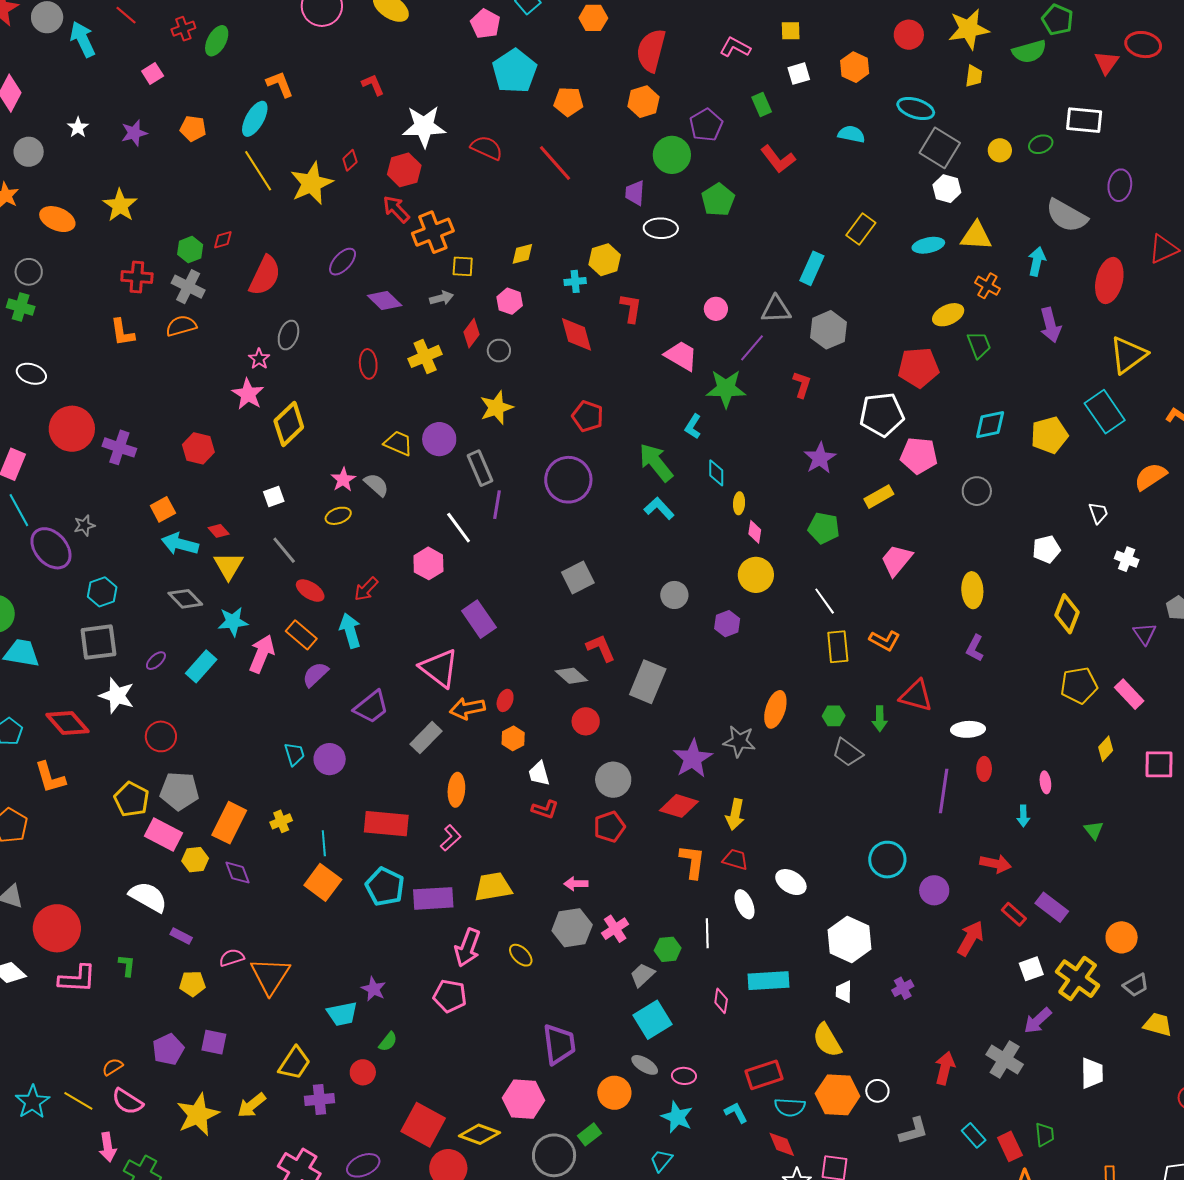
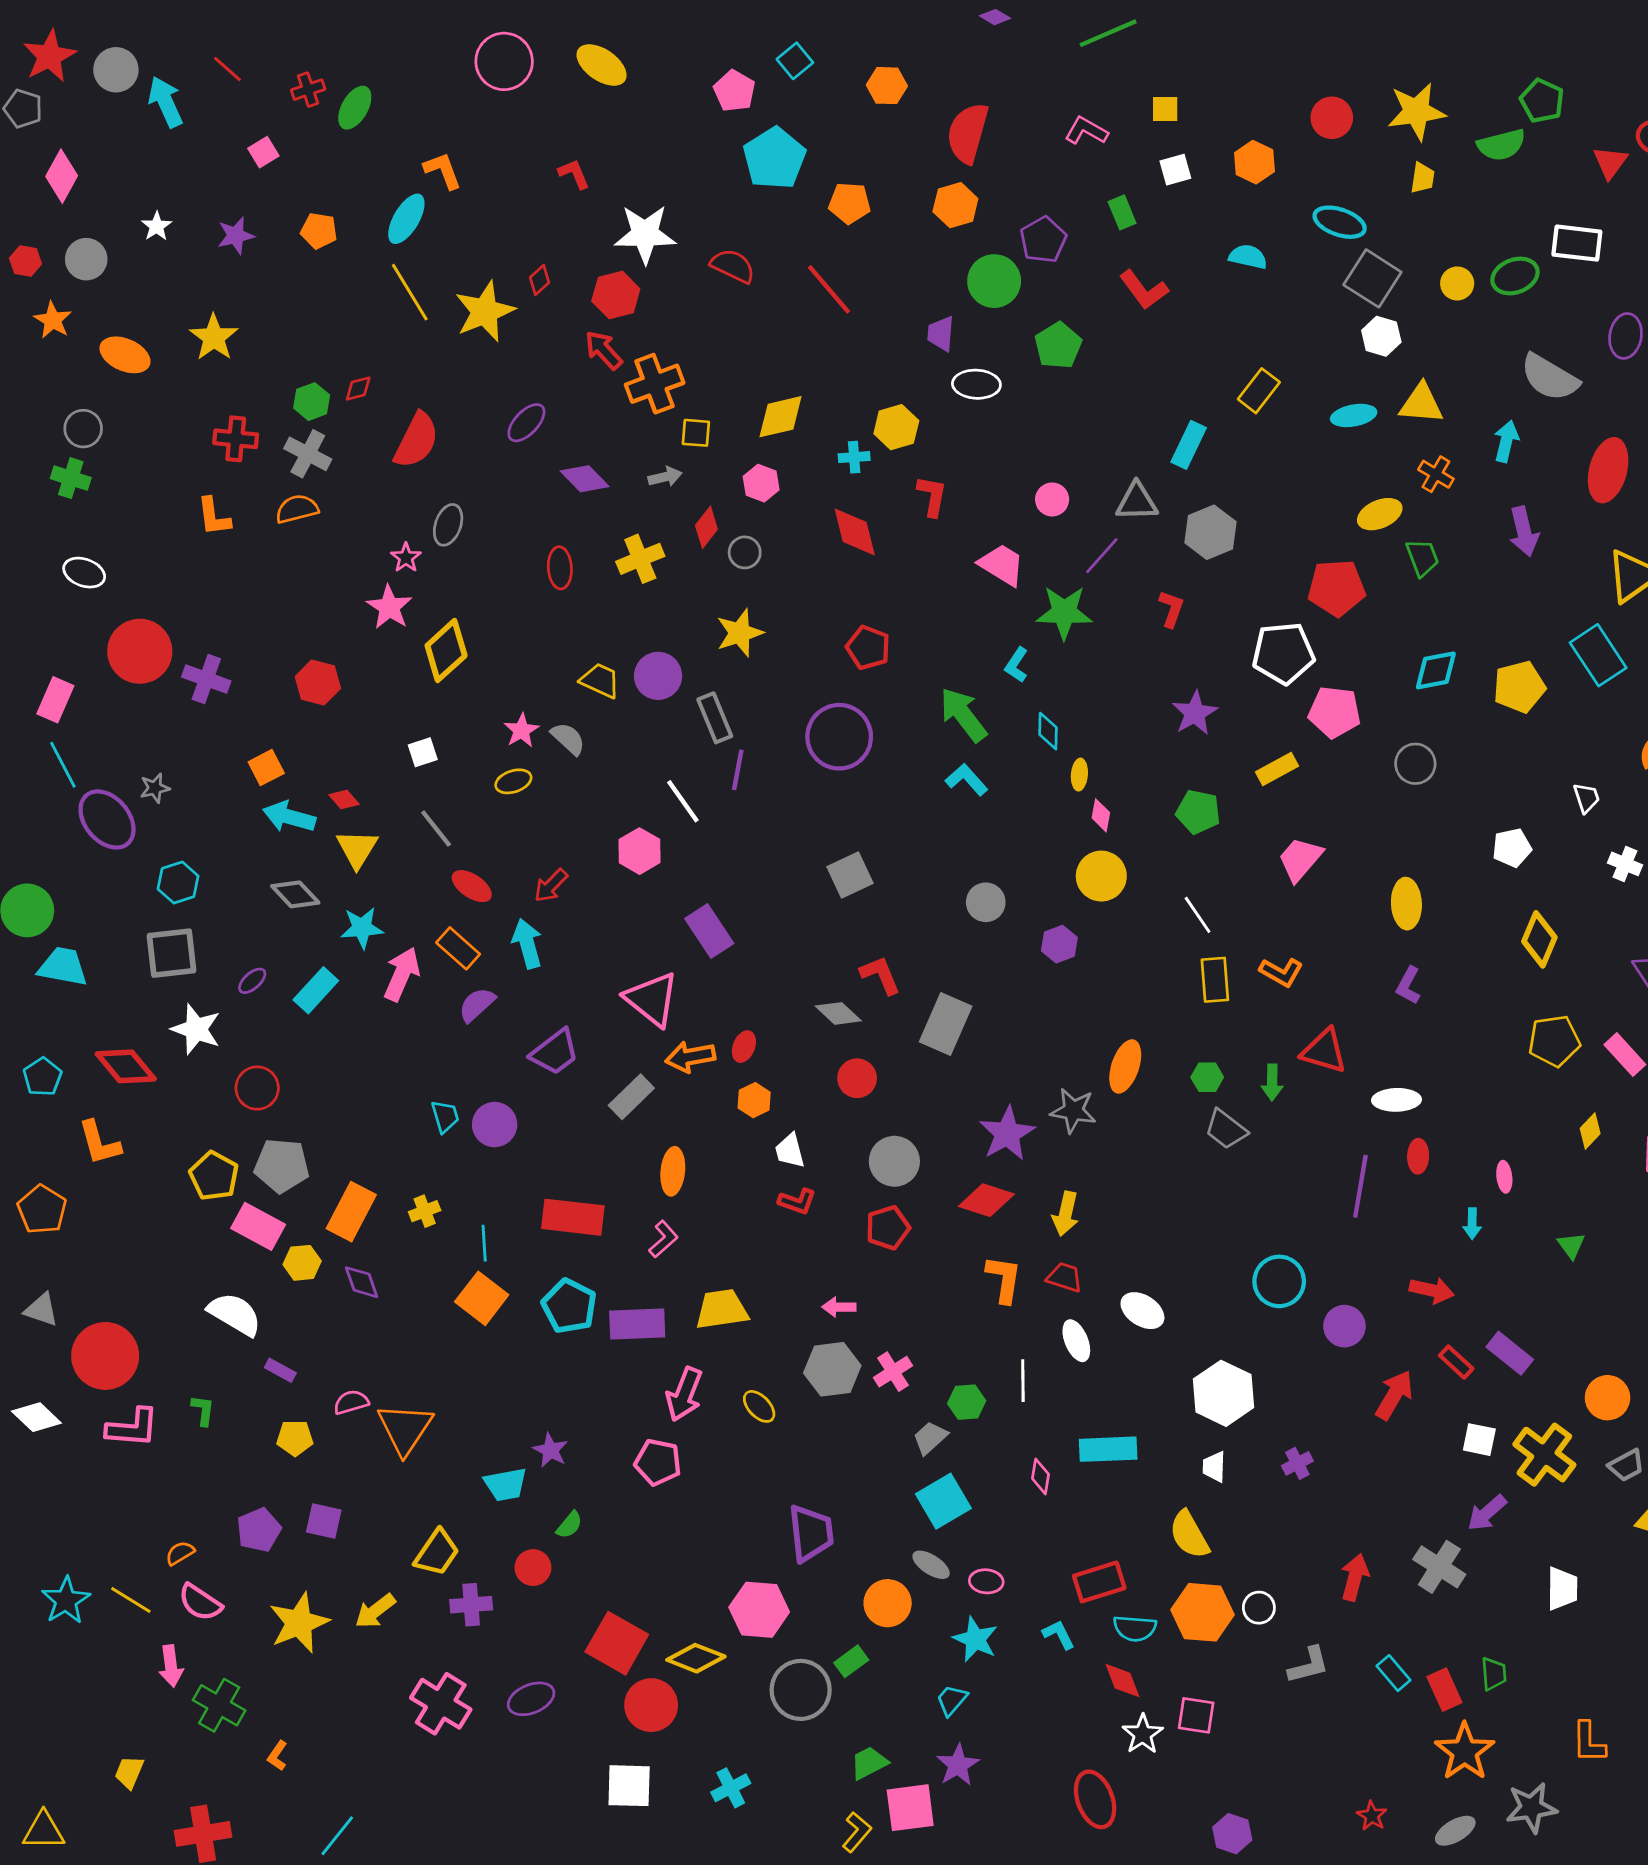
green ellipse: (1041, 144) -> (1515, 276), size x1.4
yellow diamond: (522, 254) -> (780, 417), size x1.5
white square: (1031, 969) -> (1479, 1440), turned 30

